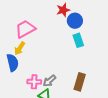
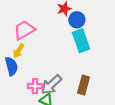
cyan rectangle: (78, 40) -> (81, 41), size x1.5
gray arrow: (49, 81) -> (51, 85), size x1.5

